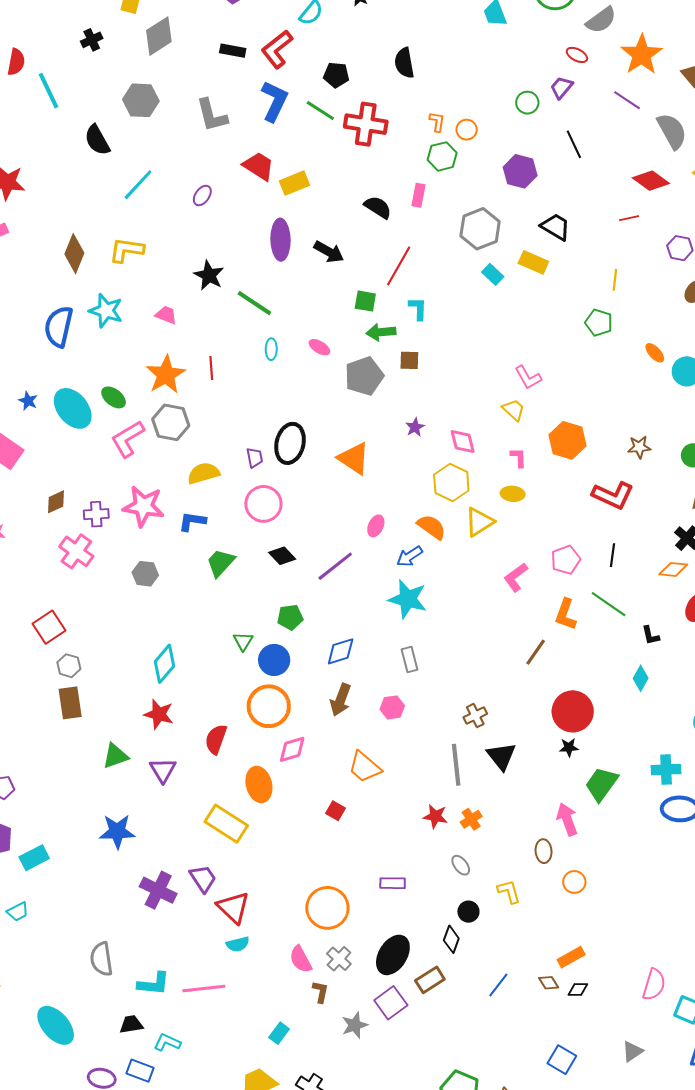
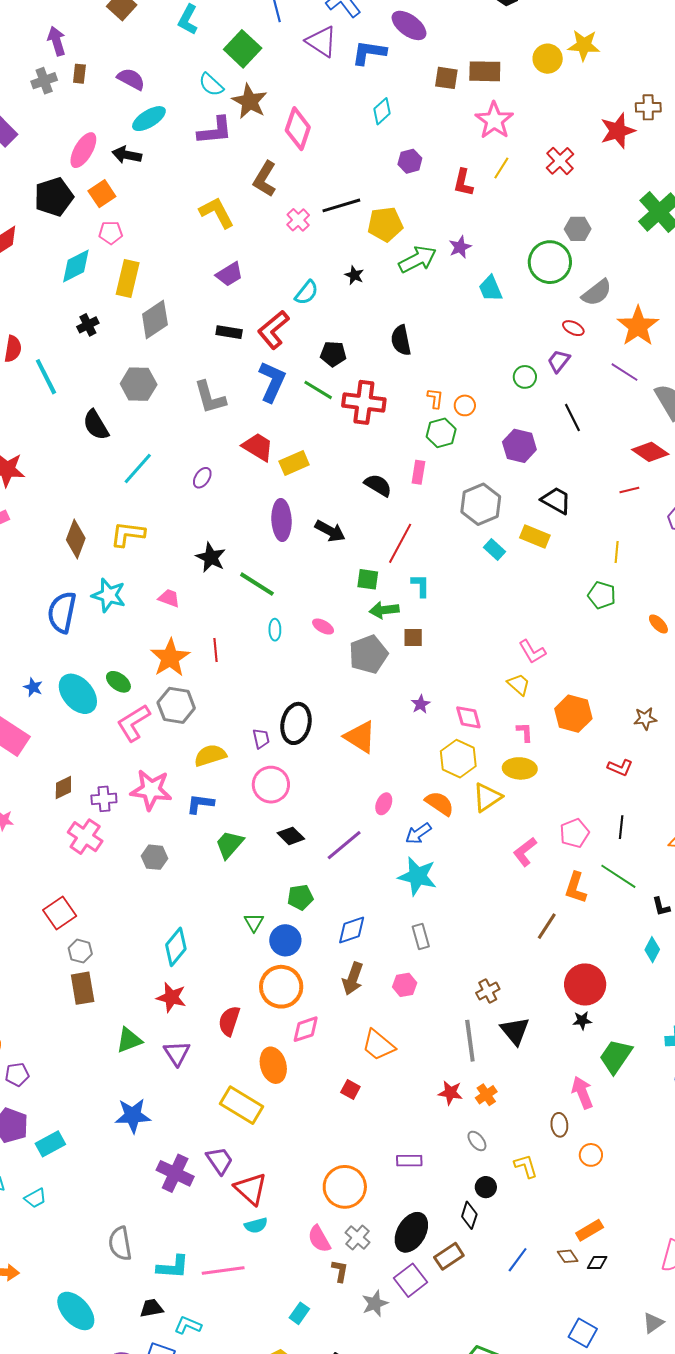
yellow ellipse: (513, 494) -> (520, 768), size x1.4
red L-shape: (613, 495) -> (620, 767), size x0.6

